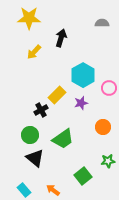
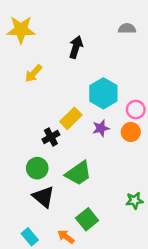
yellow star: (29, 18) -> (21, 30), moved
yellow arrow: (34, 52) -> (33, 73), moved
orange circle: (103, 127) -> (131, 132), moved
green square: (83, 176) -> (87, 219), moved

